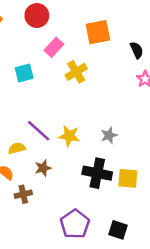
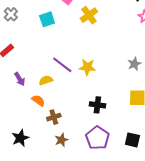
gray star: (109, 135) -> (134, 64), moved
brown star: (43, 168) -> (61, 140), moved
black cross: (97, 173) -> (97, 105), moved, size x0.7

